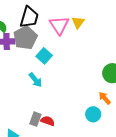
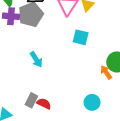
cyan square: (44, 56) -> (81, 37), moved, turned -35
orange arrow: (105, 98) -> (106, 72), moved

